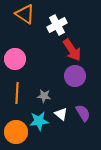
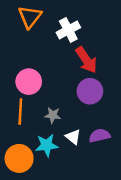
orange triangle: (25, 14) -> (30, 17), turned 35
pink circle: (15, 59) -> (29, 82), moved
purple semicircle: (83, 113) -> (100, 136), turned -72

